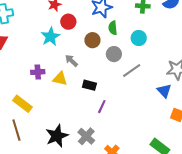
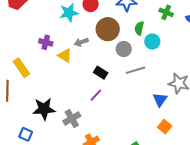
green semicircle: (113, 28) -> (139, 28), moved
brown circle: (92, 40) -> (108, 29), size x1.5
gray arrow: (71, 61) -> (81, 42), turned -80
black rectangle: (89, 85) -> (101, 73), moved

